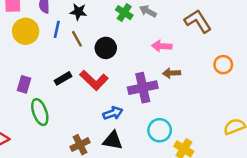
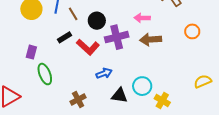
brown arrow: (172, 73) -> (151, 40), size x1.5
black rectangle: (63, 78) -> (64, 37), moved
purple cross: (143, 88) -> (117, 37), moved
black triangle: (113, 140) -> (119, 95), moved

